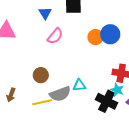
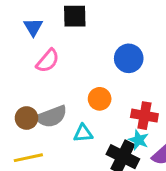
orange circle: (95, 37) -> (100, 99), moved
gray semicircle: (60, 94) -> (51, 116), moved

